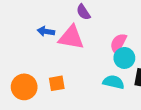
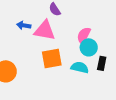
orange square: (57, 83) -> (52, 58), moved, size x1.5

